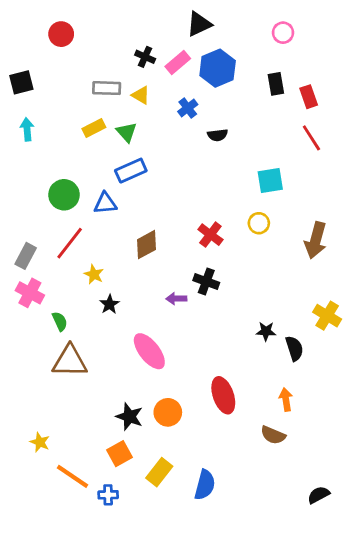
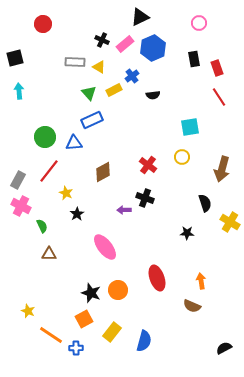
yellow rectangle: (94, 128) -> (114, 90), moved
black semicircle: (294, 348) -> (205, 203), moved
brown triangle: (70, 361) -> (49, 254), size x0.6

